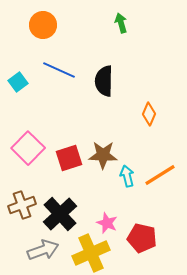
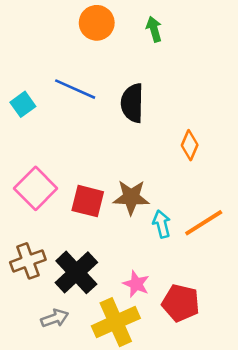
orange circle: (43, 25) -> (97, 23), moved
red square: (69, 158) -> (88, 201), turned 32
gray arrow: (43, 250) -> (55, 318), size x0.7

